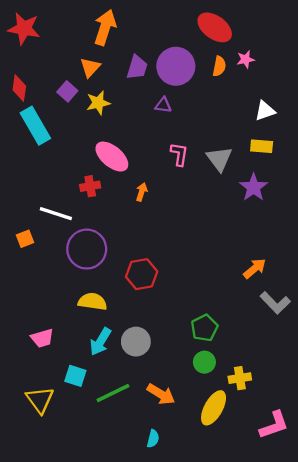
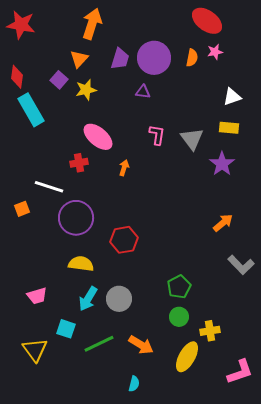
red ellipse: (215, 27) -> (207, 21), moved
orange arrow: (255, 268) -> (223, 223), moved

